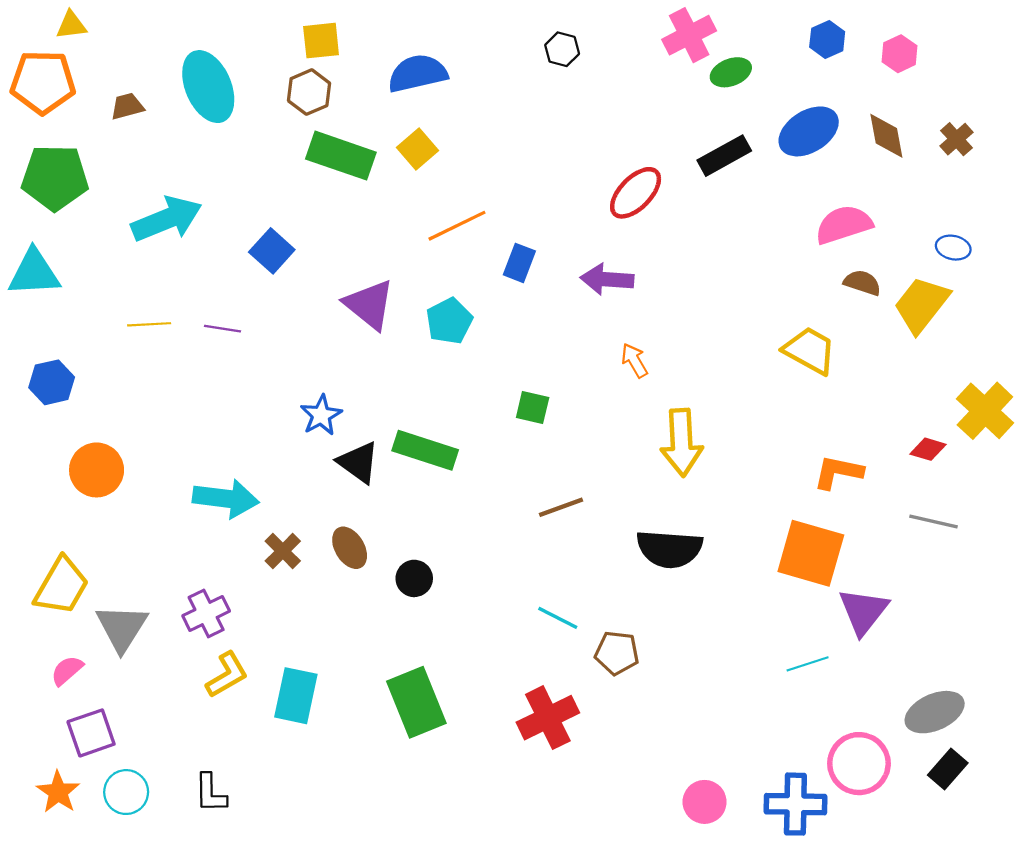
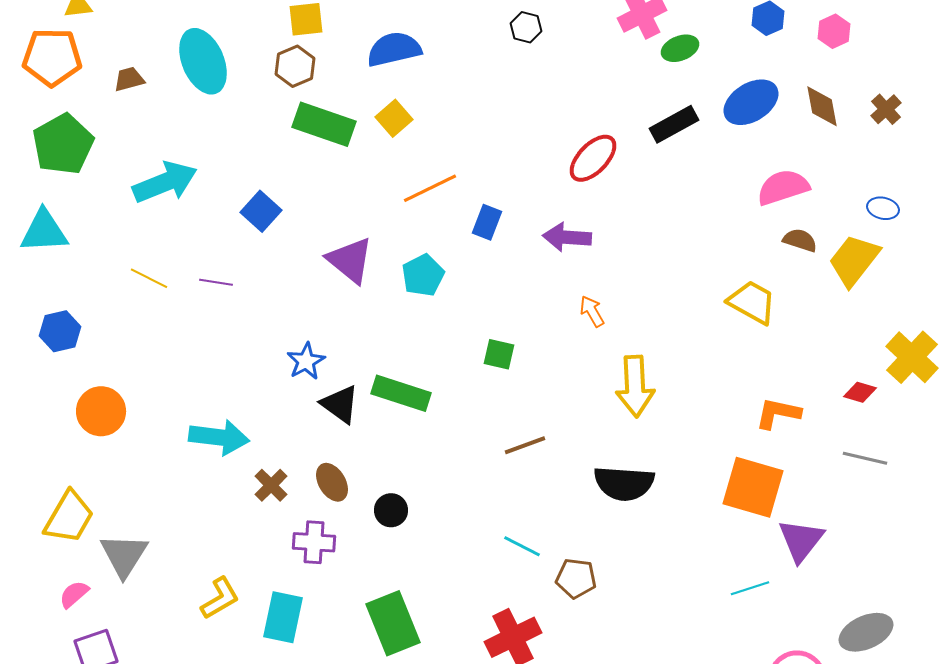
green pentagon: (55, 177) -> (63, 144), turned -30
yellow line: (149, 324) -> (149, 278), turned 30
purple cross: (206, 613) -> (314, 542), moved, turned 30

